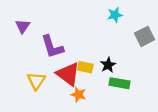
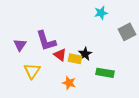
purple triangle: (23, 26) -> (20, 45), moved
black star: (108, 65) -> (85, 54), moved
red triangle: (68, 74) -> (60, 55), moved, size x0.6

